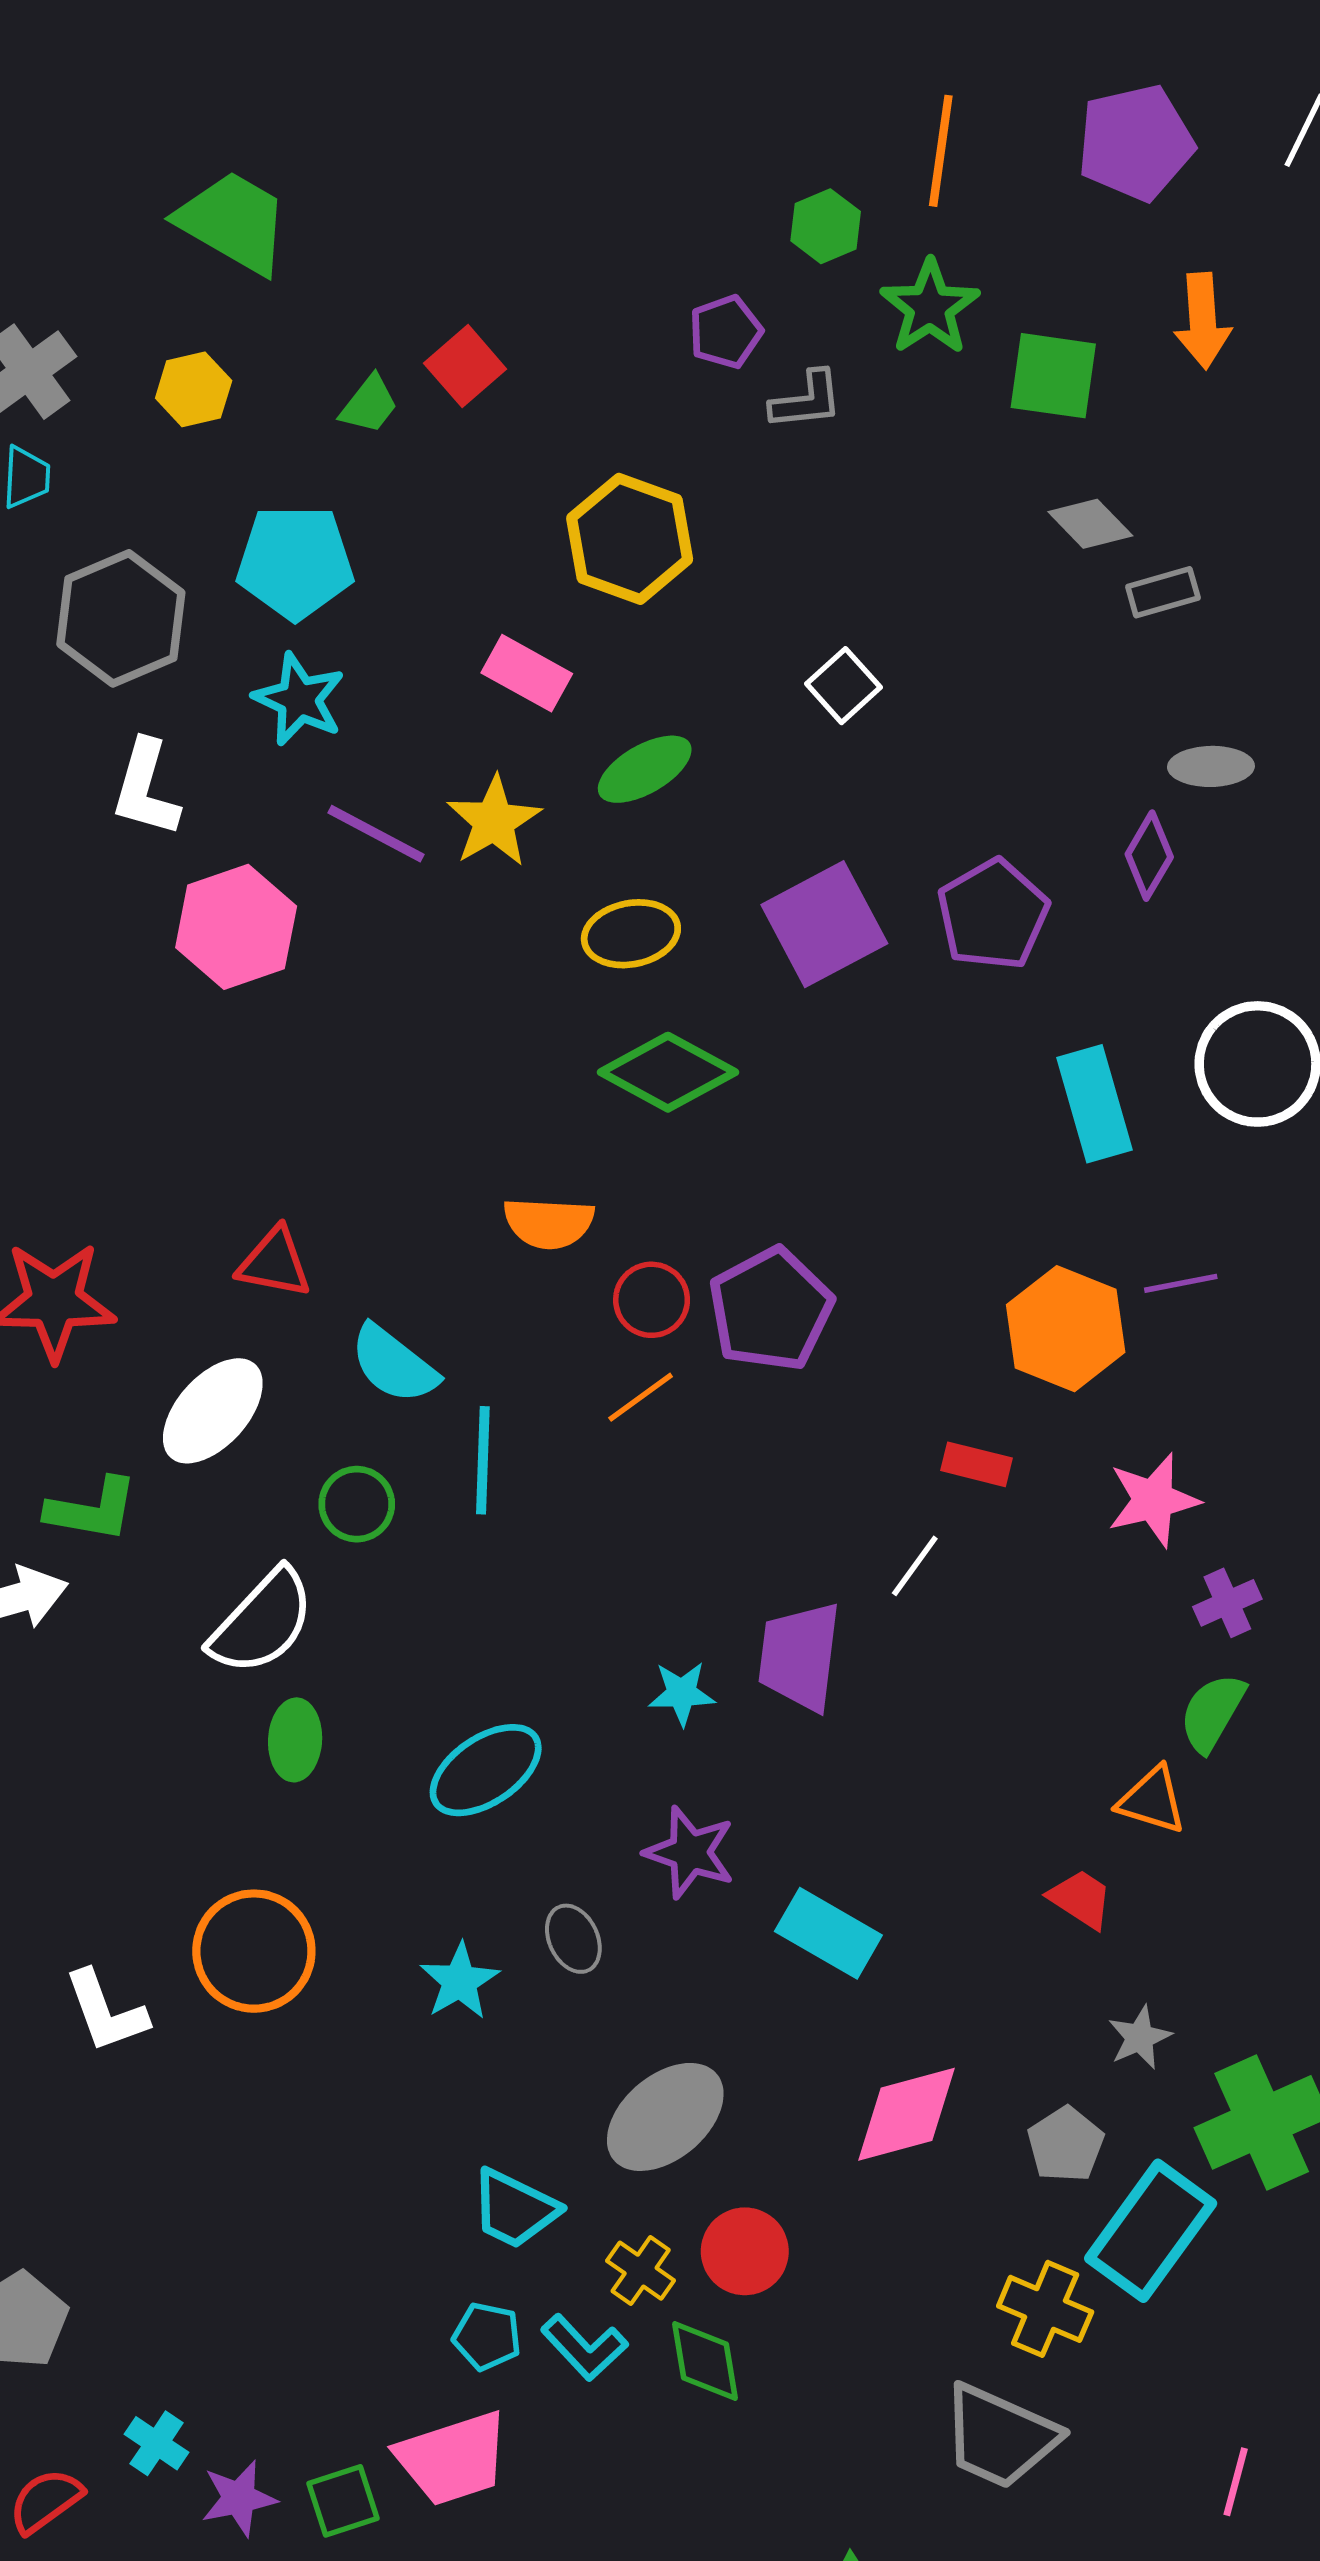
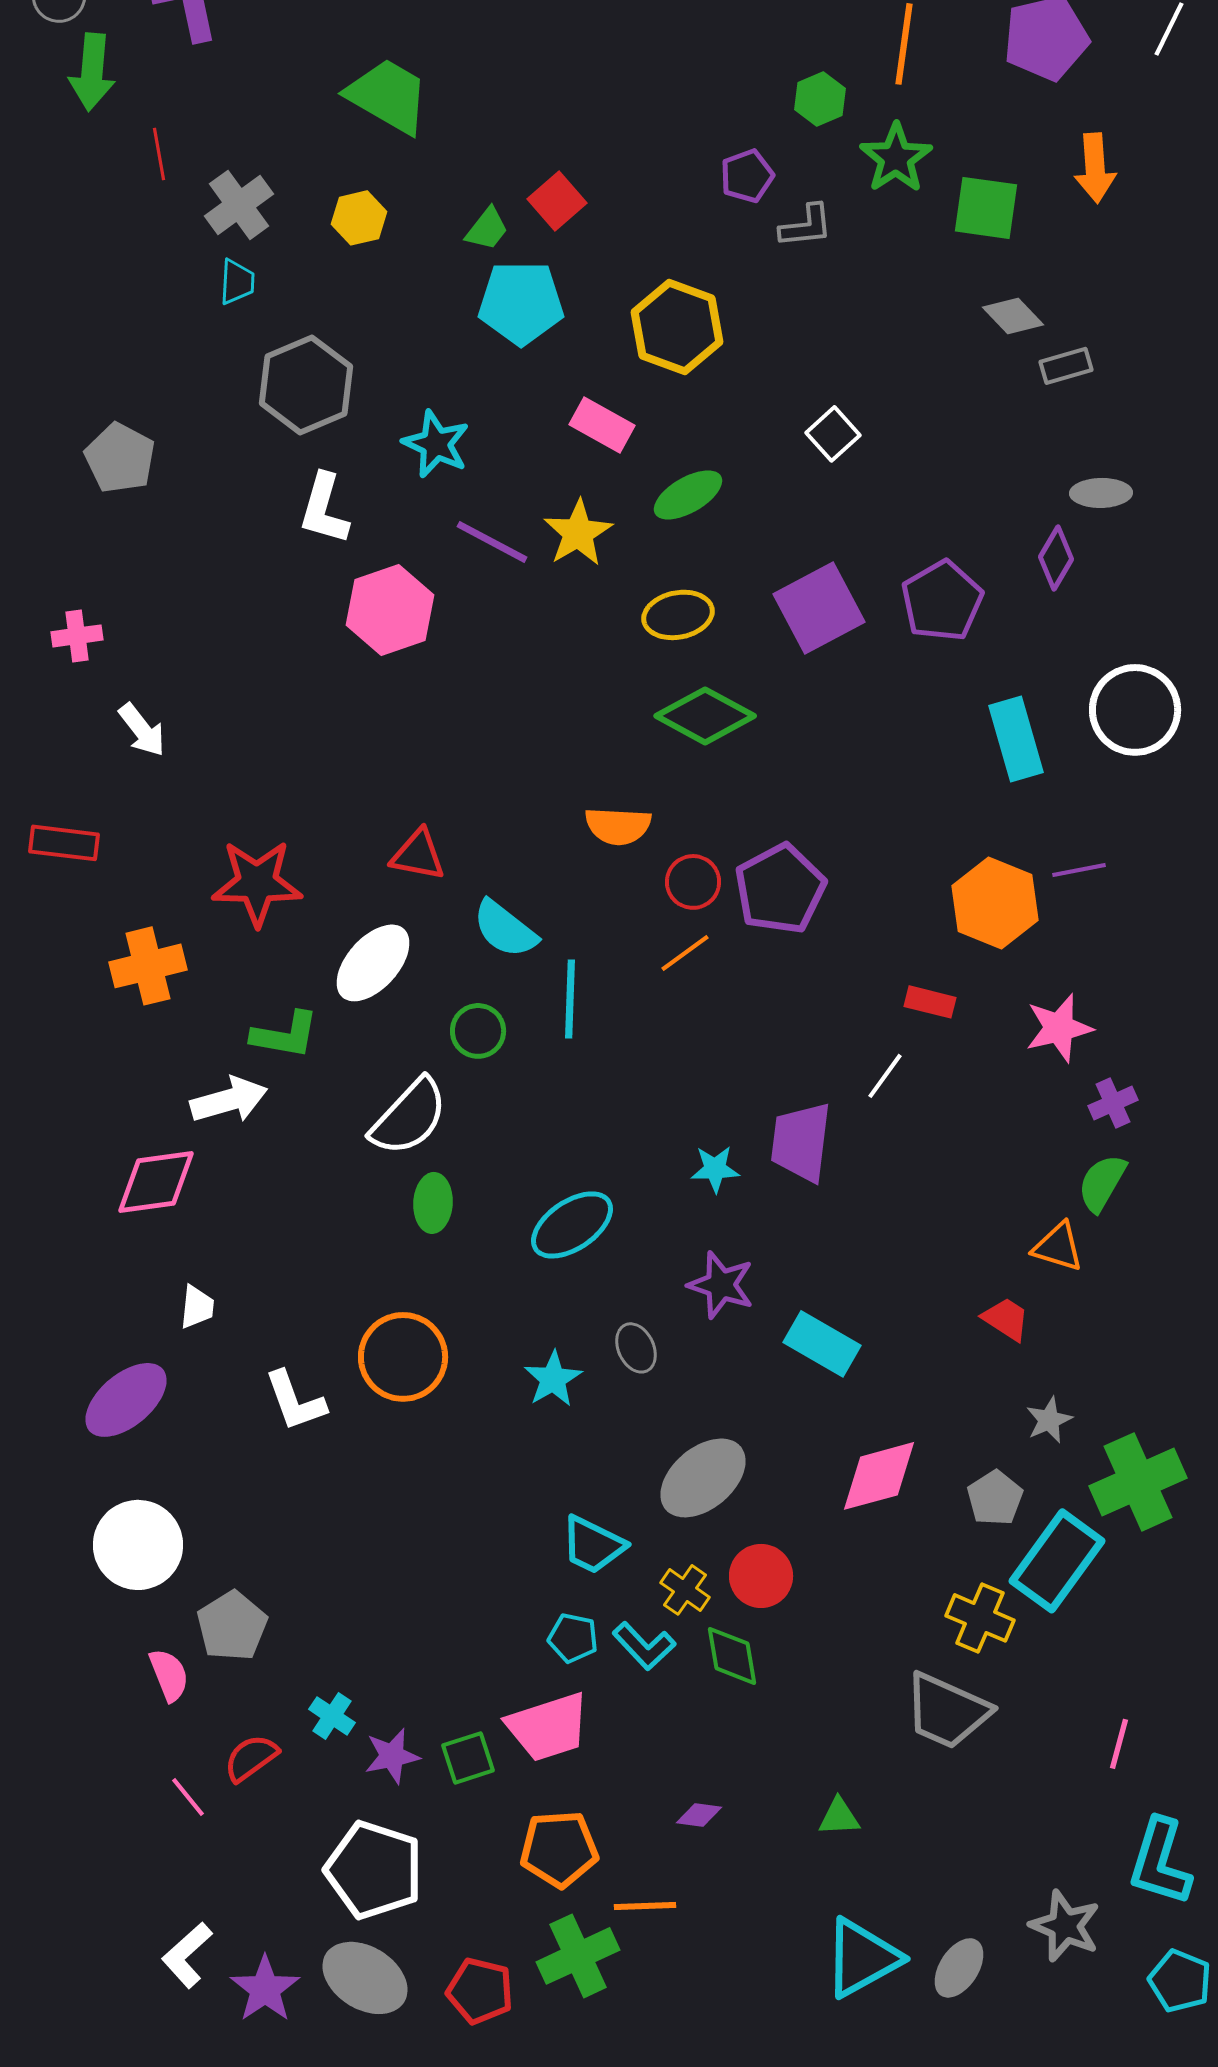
cyan pentagon: (295, 562) -> (521, 303), moved

